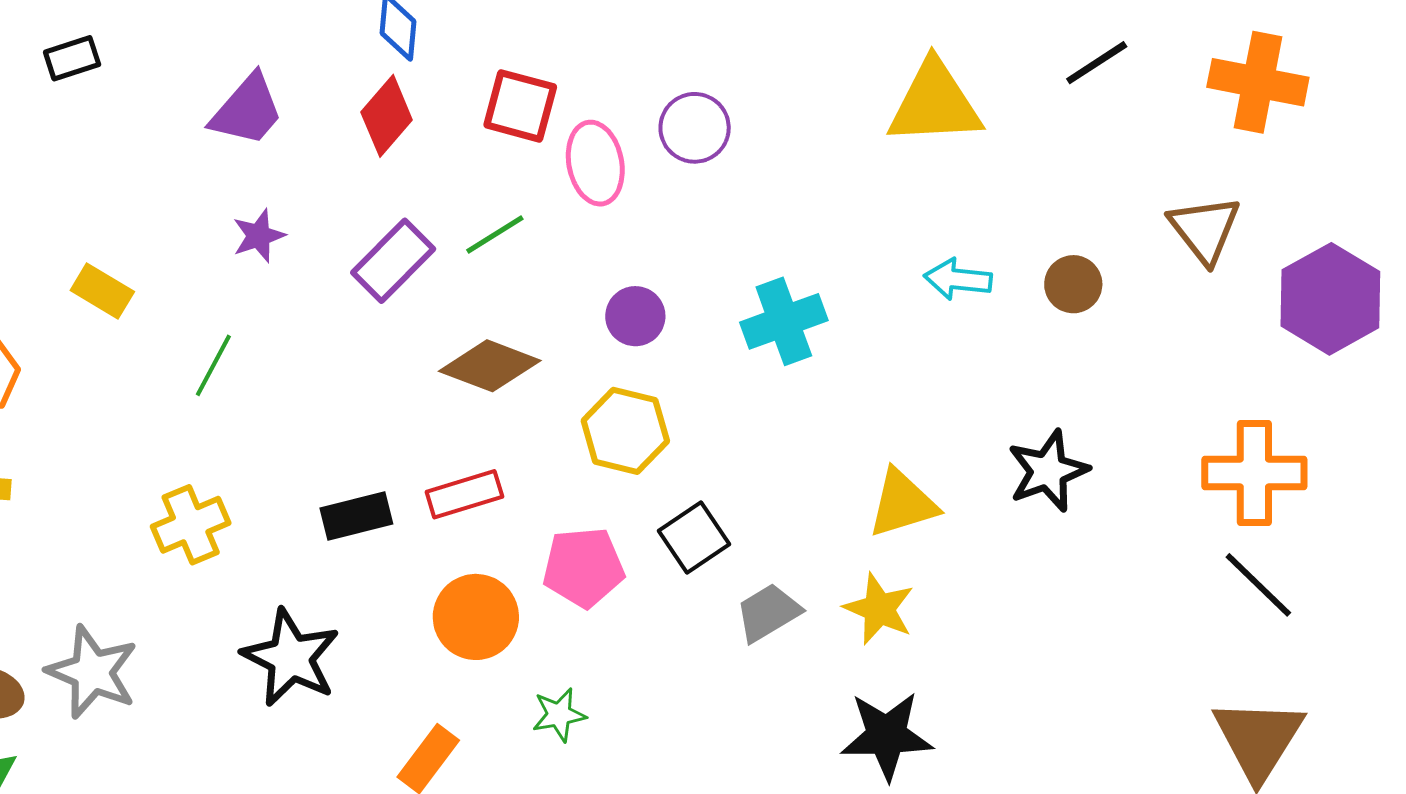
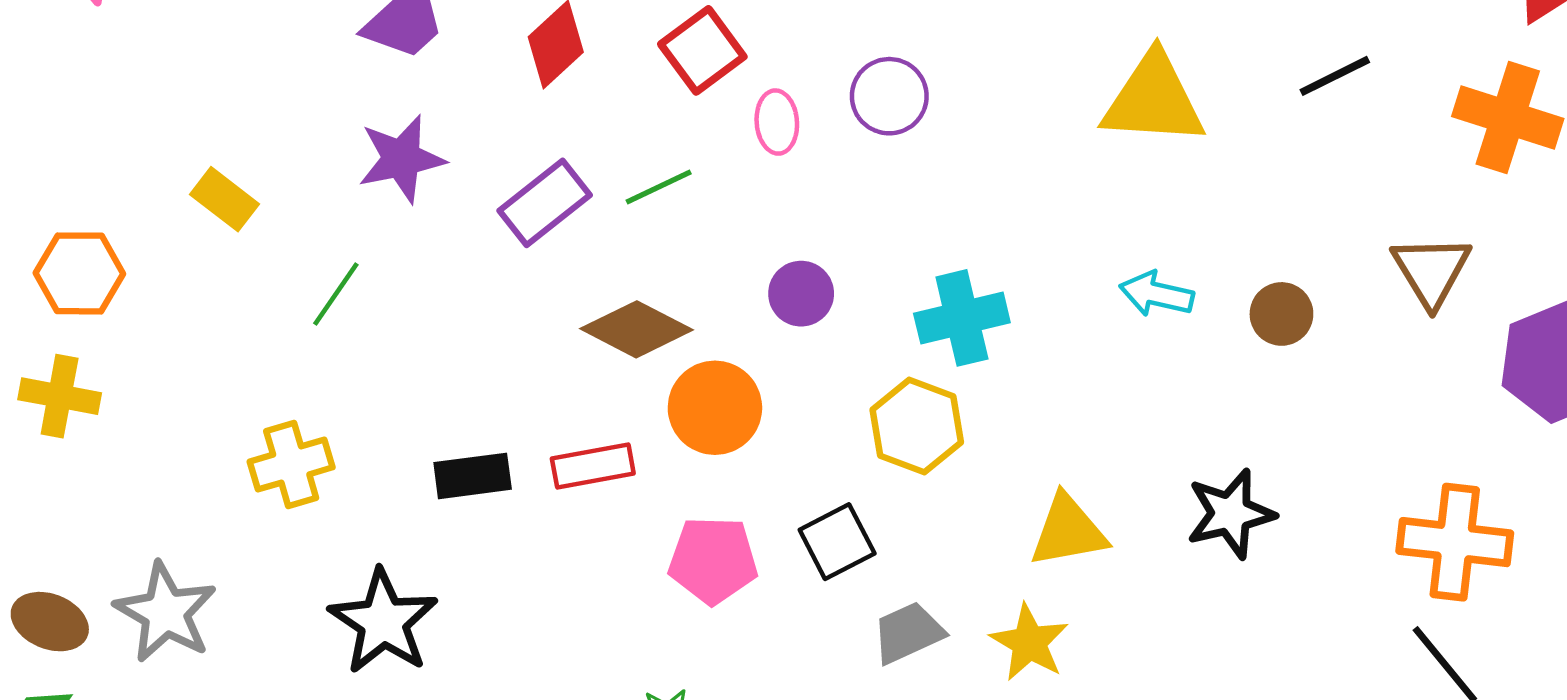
red square: (520, 106) -> (702, 50), turned 32
pink ellipse: (595, 163) -> (777, 122), size x0.7
purple star: (259, 236) -> (401, 159), size x1.5
yellow hexagon: (625, 431) -> (917, 426), moved
orange circle: (476, 617) -> (715, 408), moved

